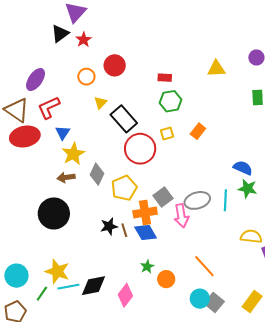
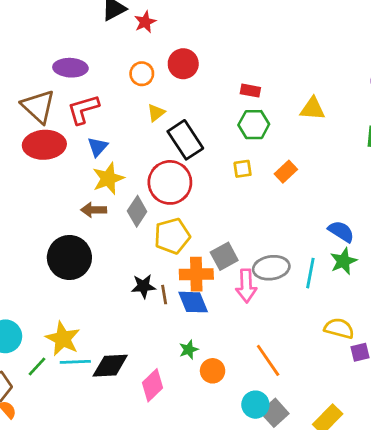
yellow triangle: (216, 69) -> (312, 109), moved
purple ellipse: (36, 80) -> (70, 68), turned 50
red circle: (140, 149) -> (170, 182), moved
green star: (247, 189) -> (343, 261), turned 30

